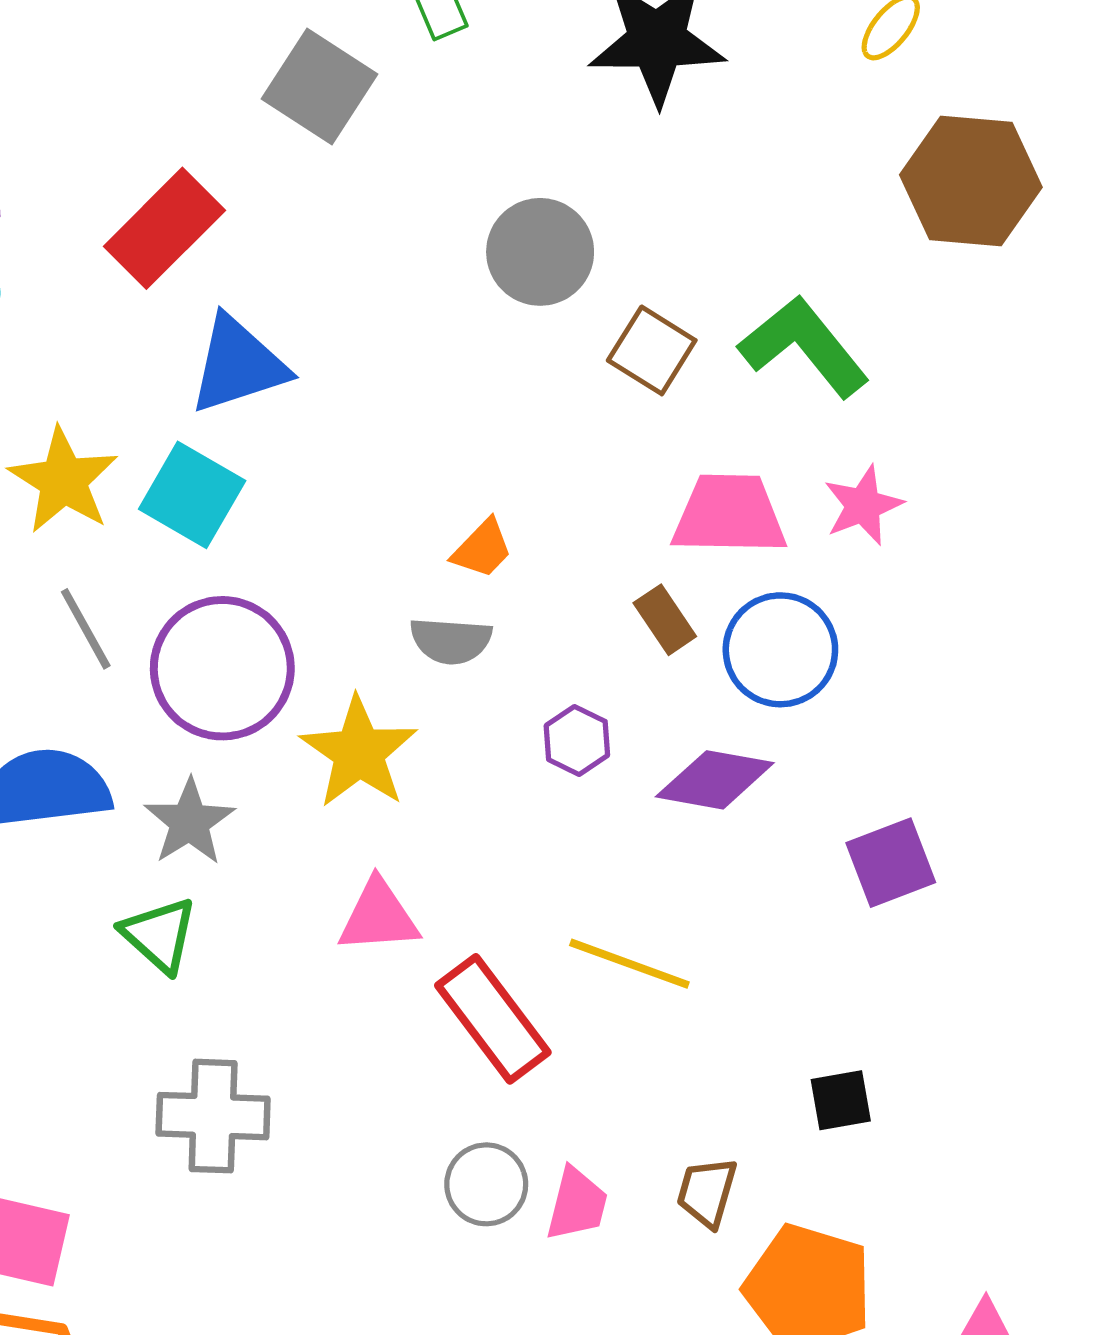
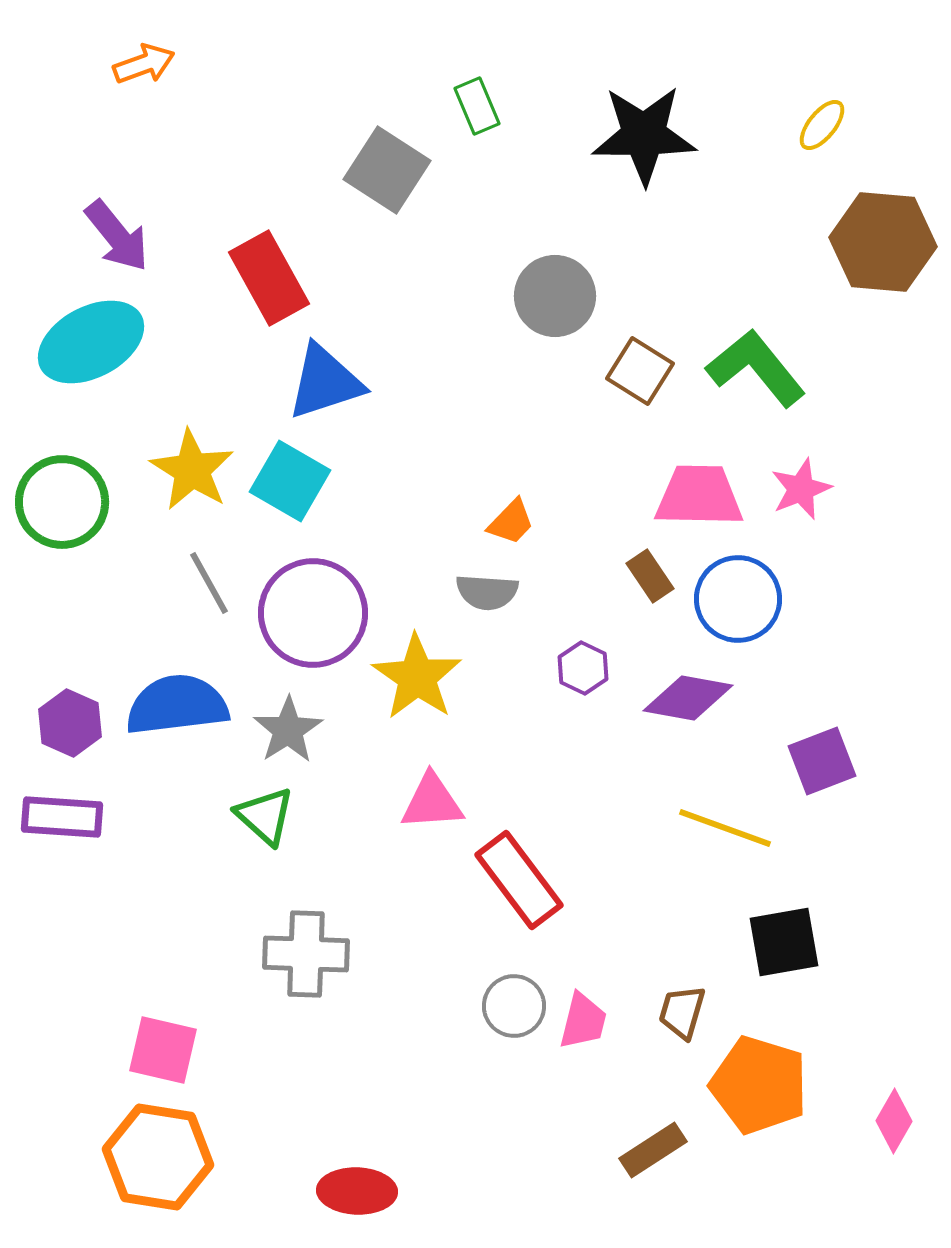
red rectangle: (164, 228) -> (269, 278), turned -74
yellow line: (629, 964) -> (725, 828), moved
black square: (841, 1100) -> (784, 942), size x1.5

